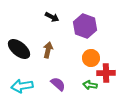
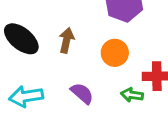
orange circle: (91, 58) -> (115, 53), moved

